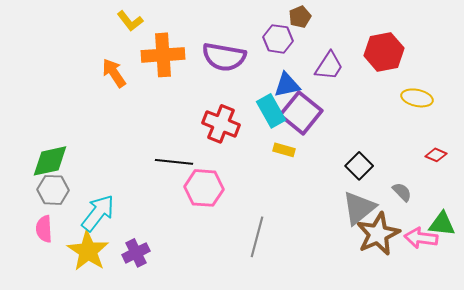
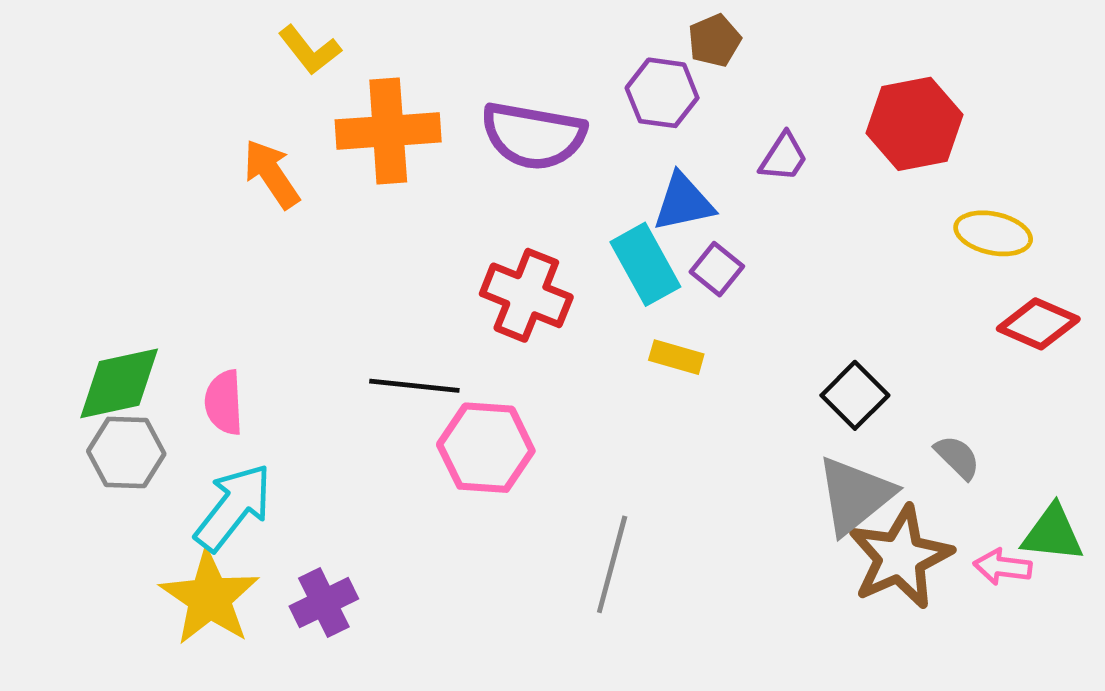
purple trapezoid: (329, 66) -> (784, 157), size x0.7
purple square: (301, 113) -> (717, 269), size x0.5
red diamond: (436, 155) -> (1038, 324), moved, size x1.5
pink semicircle: (44, 229) -> (224, 402), moved
pink arrow: (421, 238) -> (1003, 567), size x0.7

